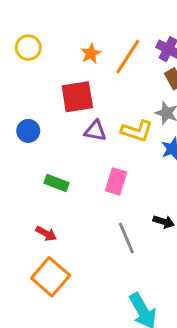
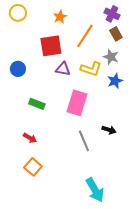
orange line: (128, 57) -> (85, 36), moved
pink rectangle: (116, 181) -> (77, 103), size x1.4
orange square: (51, 277) -> (33, 167), size x0.7

